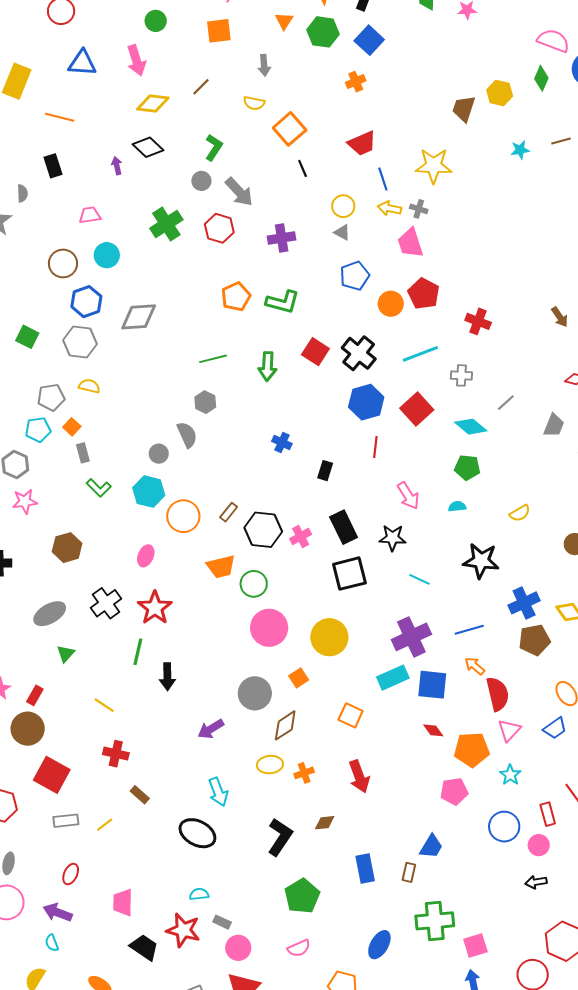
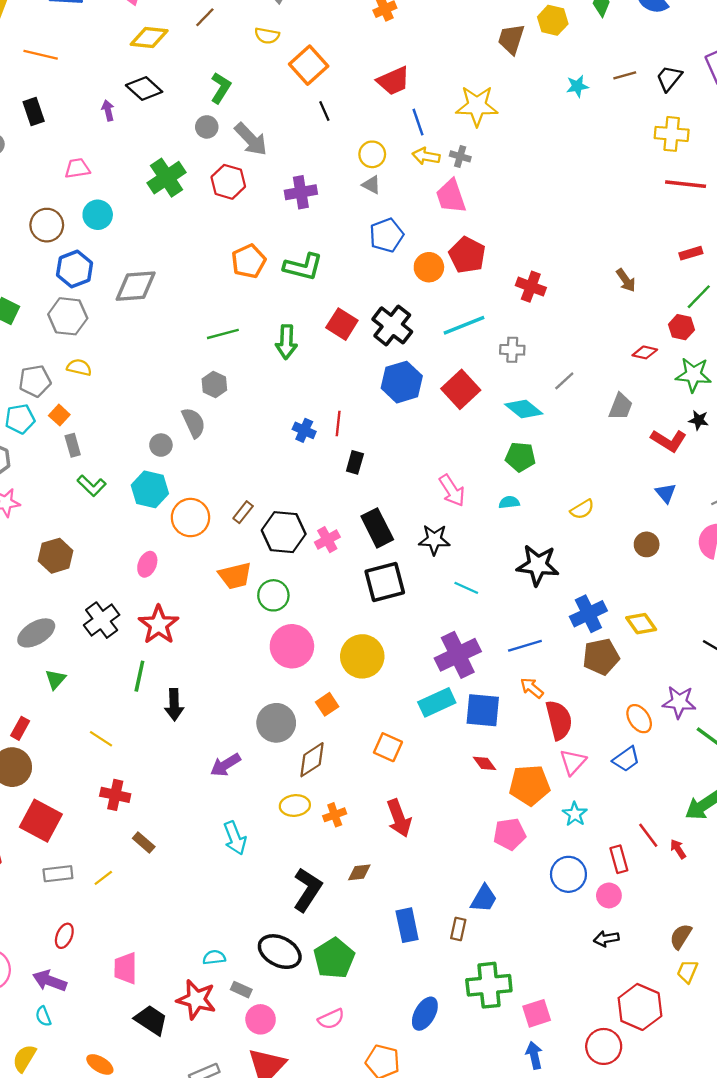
red line: (375, 447) -> (338, 424), moved
black ellipse: (197, 833) -> (280, 952), moved

